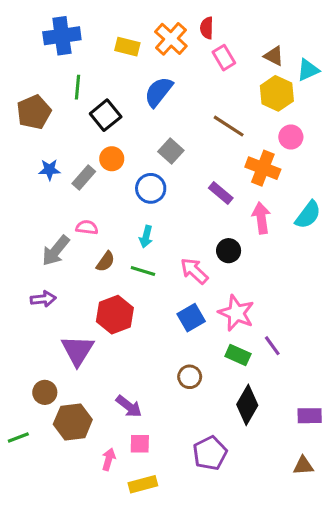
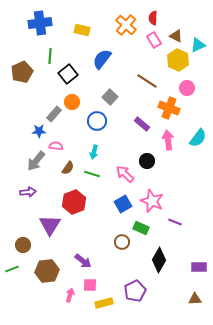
red semicircle: (207, 28) -> (153, 18), moved
orange cross: (171, 39) -> (126, 25), moved
pink rectangle: (224, 58) -> (154, 40), moved
blue star: (49, 170) -> (39, 131), moved
purple line: (272, 346) -> (175, 222), turned -32
green rectangle: (238, 355) -> (141, 228), moved
brown circle: (45, 392) -> (23, 245), moved
green line: (18, 438) -> (12, 269), moved
yellow rectangle: (143, 484) -> (104, 303), moved

